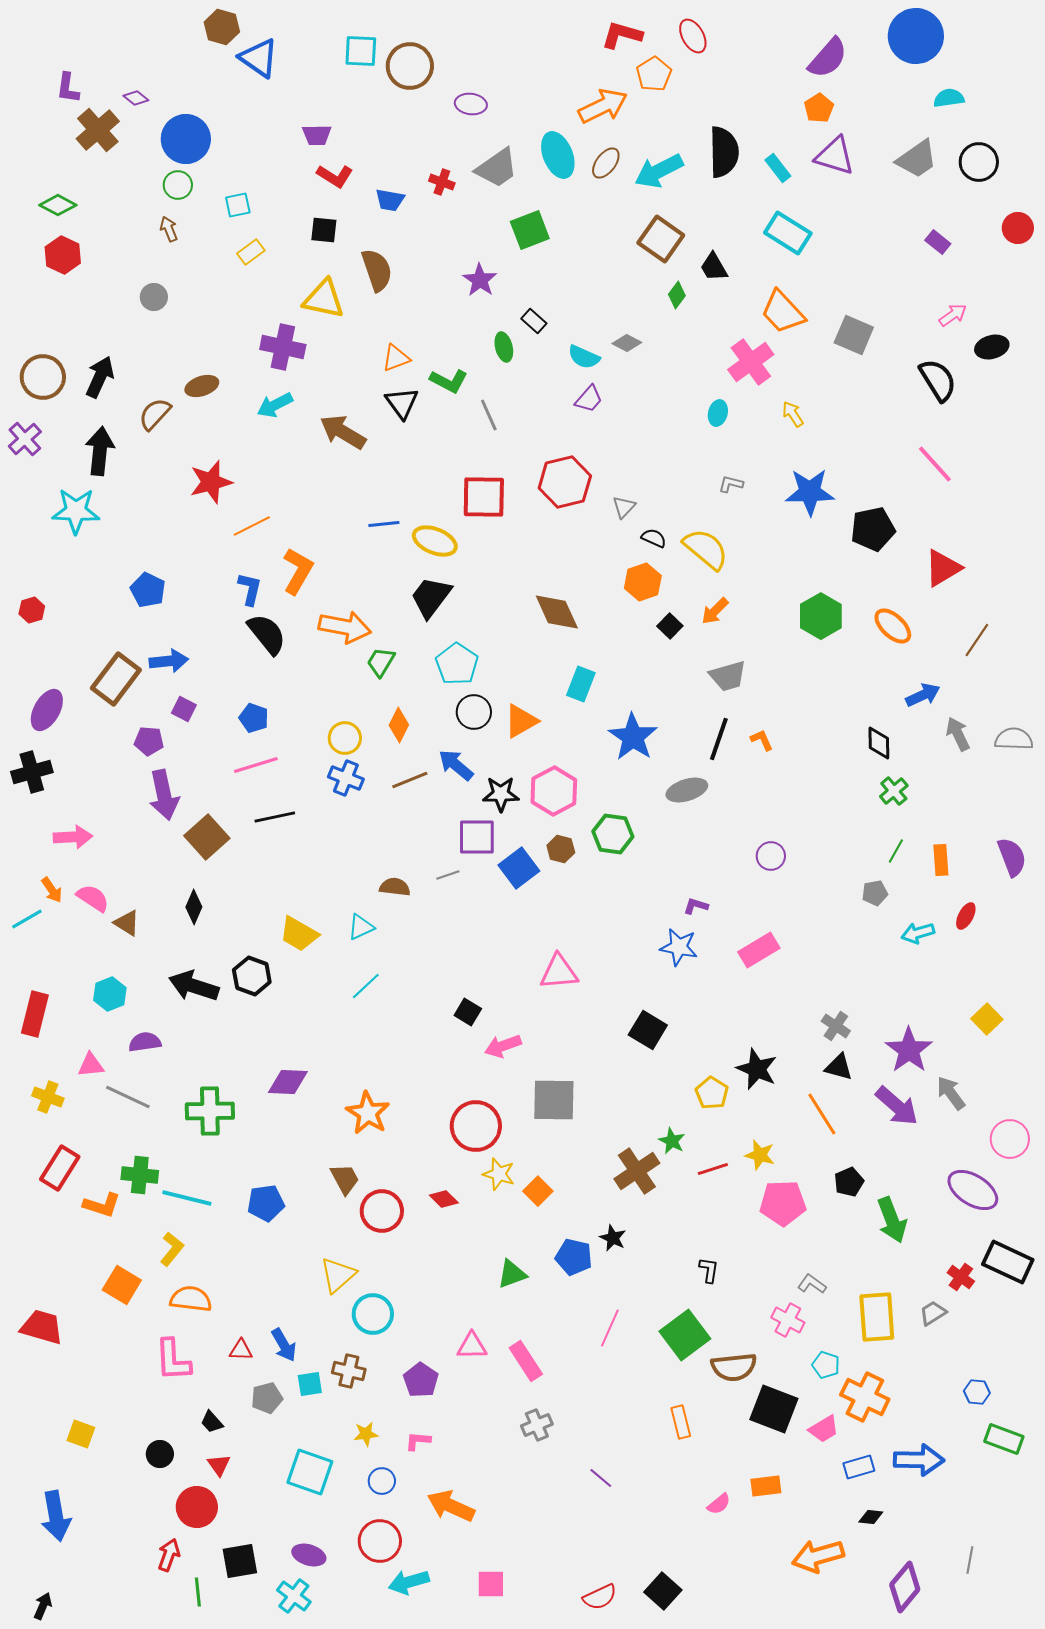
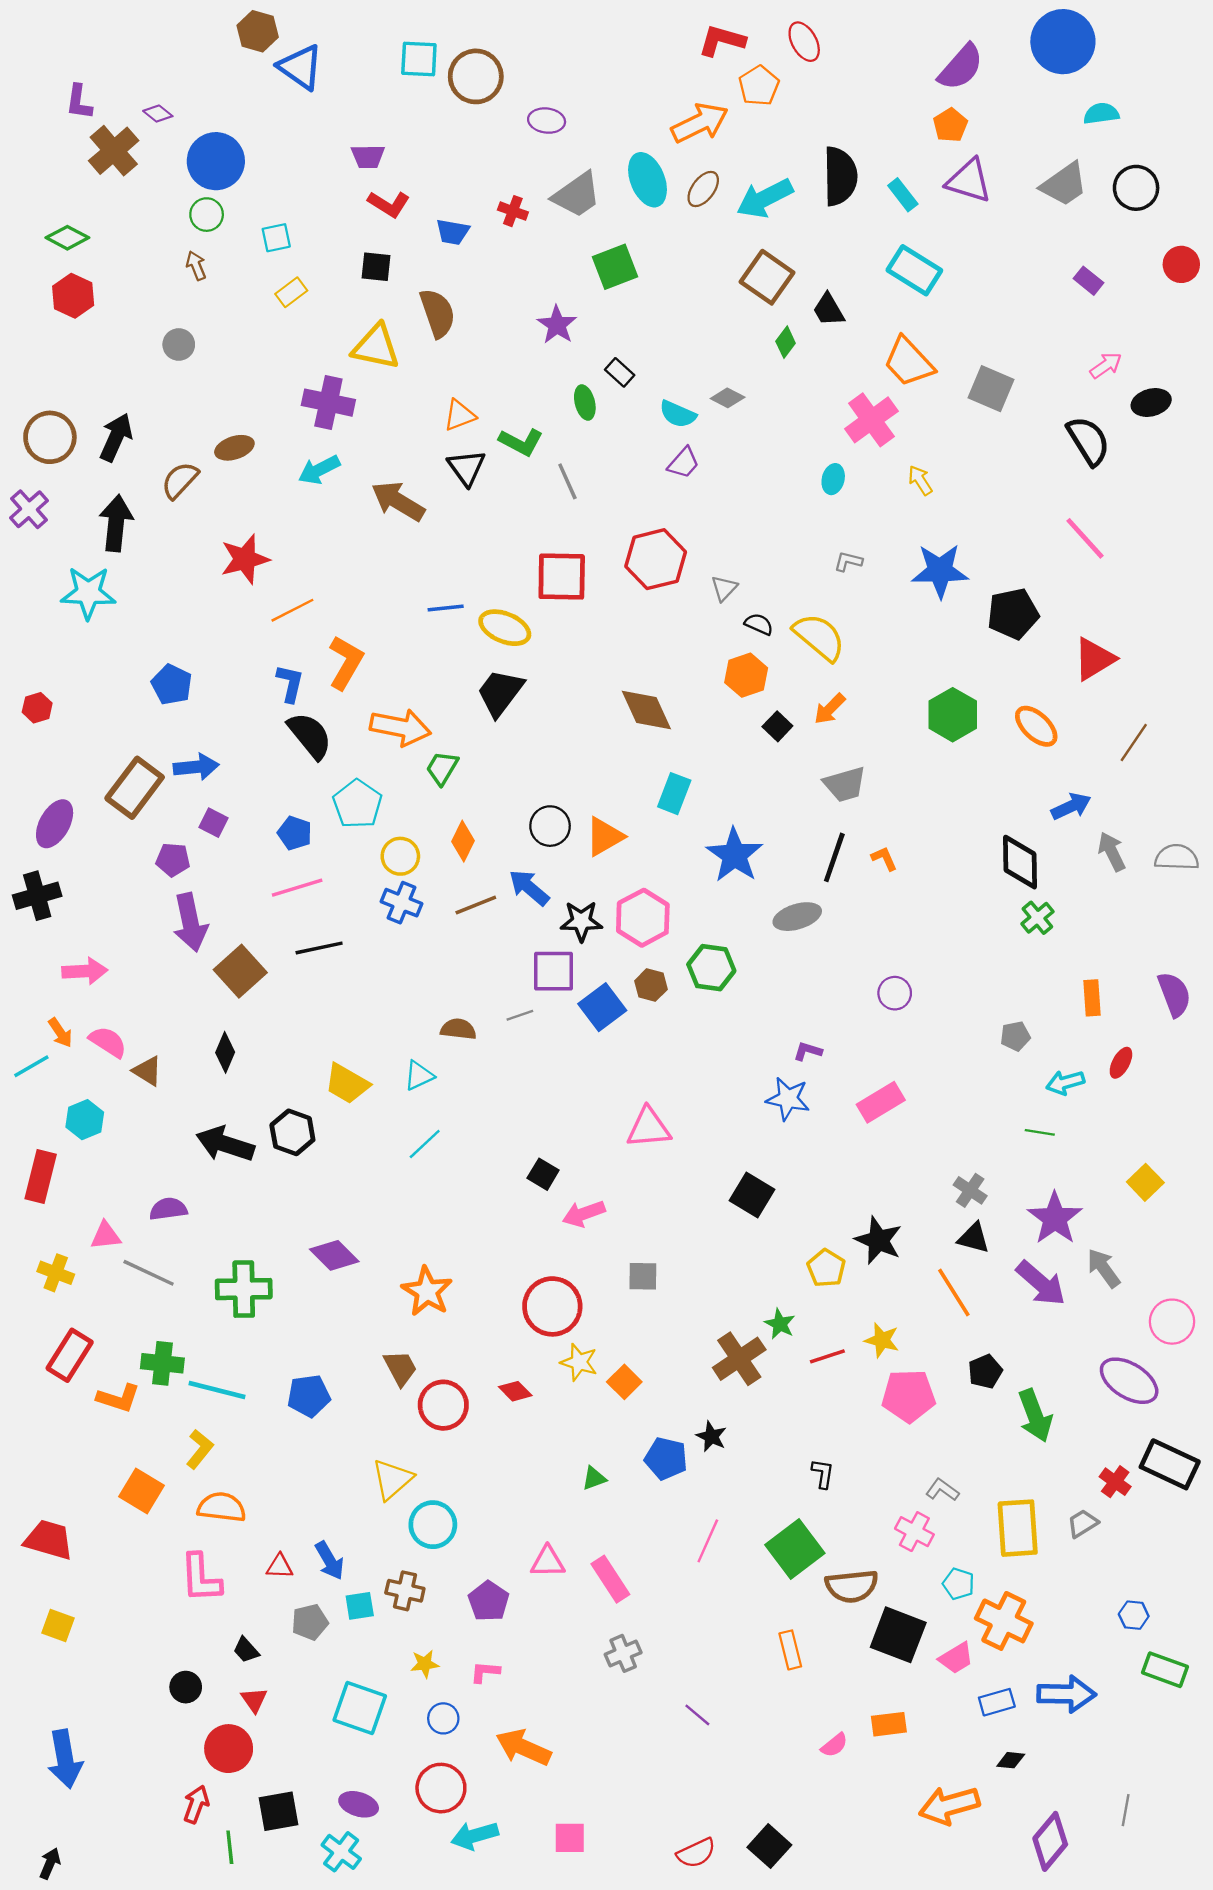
cyan pentagon: (457, 664) -> (357, 804), moved
black diamond: (879, 743) -> (1020, 862), size x1.4
green line: (896, 851) -> (1040, 1132), moved, turned 70
cyan hexagon: (110, 994) -> (85, 1120), moved
purple diamond: (288, 1082) -> (334, 1255), turned 42
gray square: (554, 1100) -> (643, 1276), size x0.6
green triangle: (512, 1274) -> (594, 1478), size x0.7
yellow square: (81, 1434) -> (58, 1626), moved

